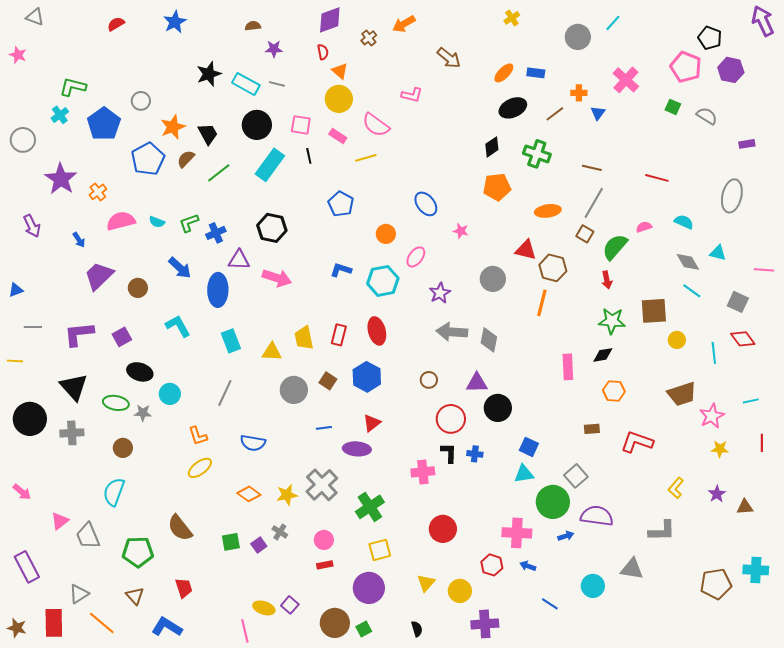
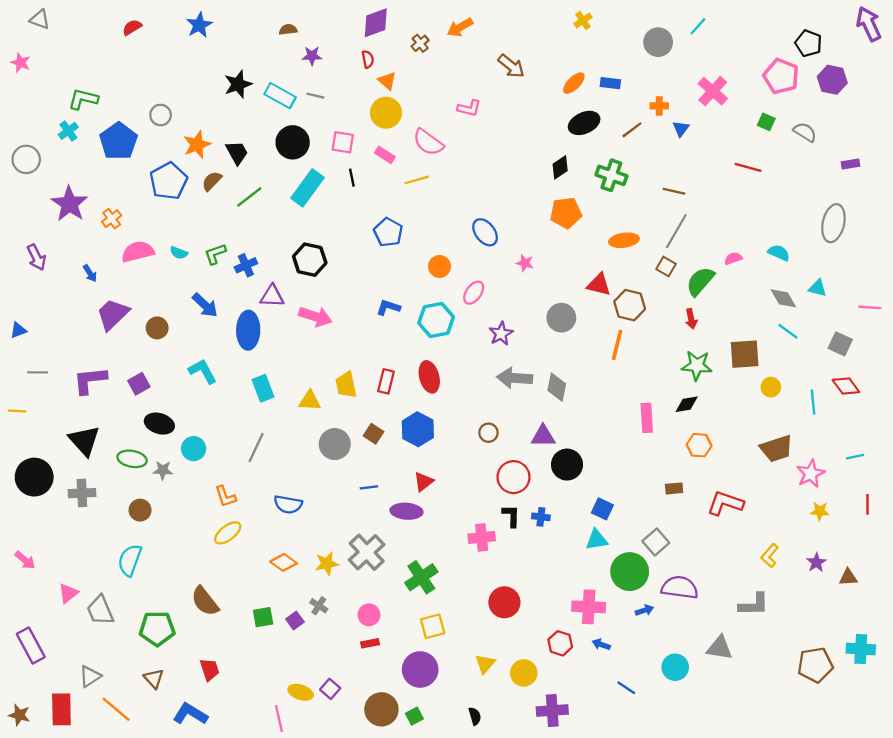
red line: (657, 178) -> (748, 167), moved

